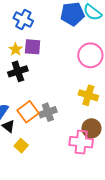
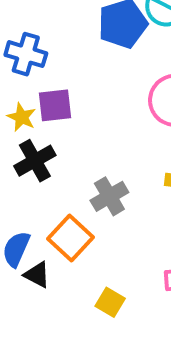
gray cross: (48, 112) -> (109, 196), moved
yellow square: (21, 146) -> (110, 302), moved

